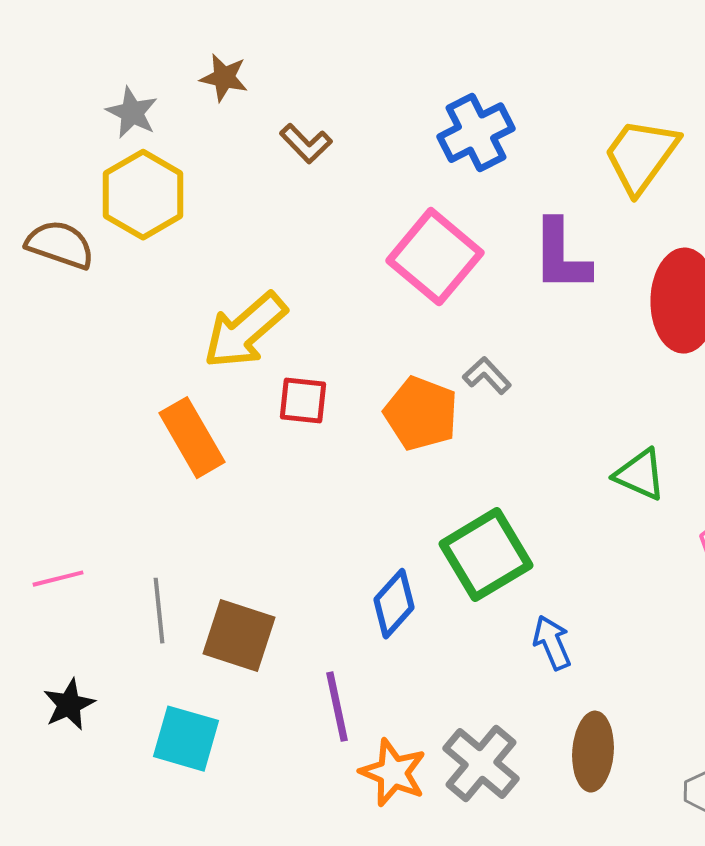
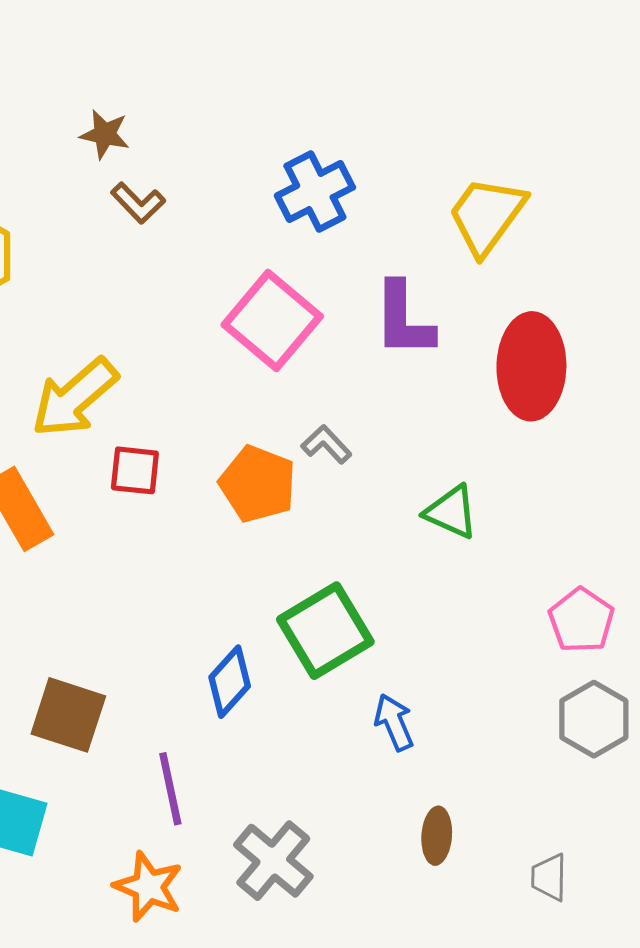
brown star: (224, 78) -> (105, 134), moved
green triangle: (640, 475) -> (451, 512), moved
brown ellipse: (593, 752) -> (437, 836), size x0.7
gray cross: (481, 764) -> (273, 861), moved
orange star: (393, 773) -> (148, 887), moved

